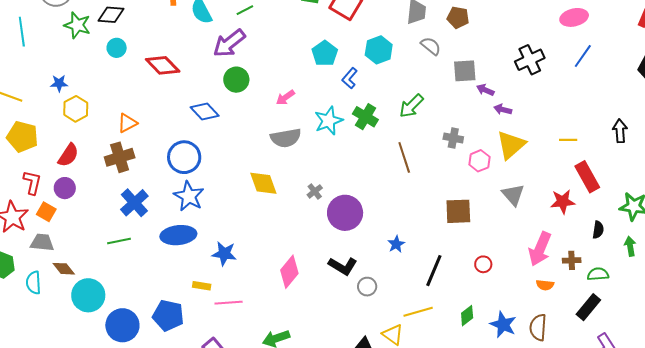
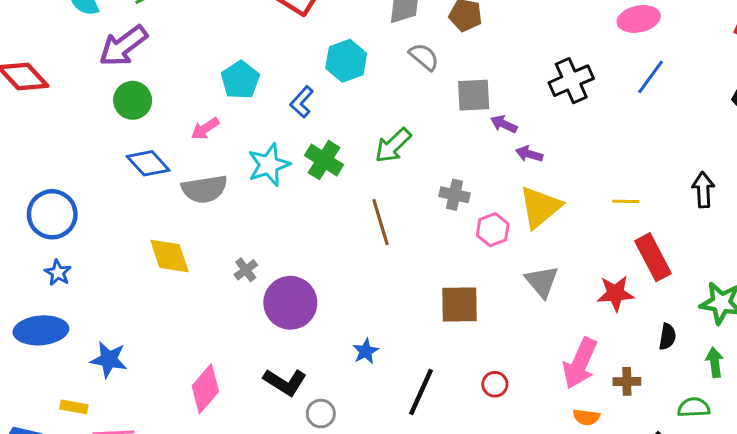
cyan pentagon: (325, 53) -> (240, 80), moved
blue diamond: (205, 112) -> (148, 163), moved
blue star: (189, 196) -> (58, 273), size x0.6
green semicircle: (598, 274) -> (694, 407), moved

